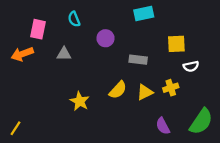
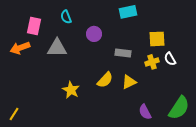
gray triangle: (64, 54) -> (57, 48), size x1.5
white semicircle: (191, 66) -> (170, 59), turned 72
yellow cross: (171, 88) -> (152, 62), moved

